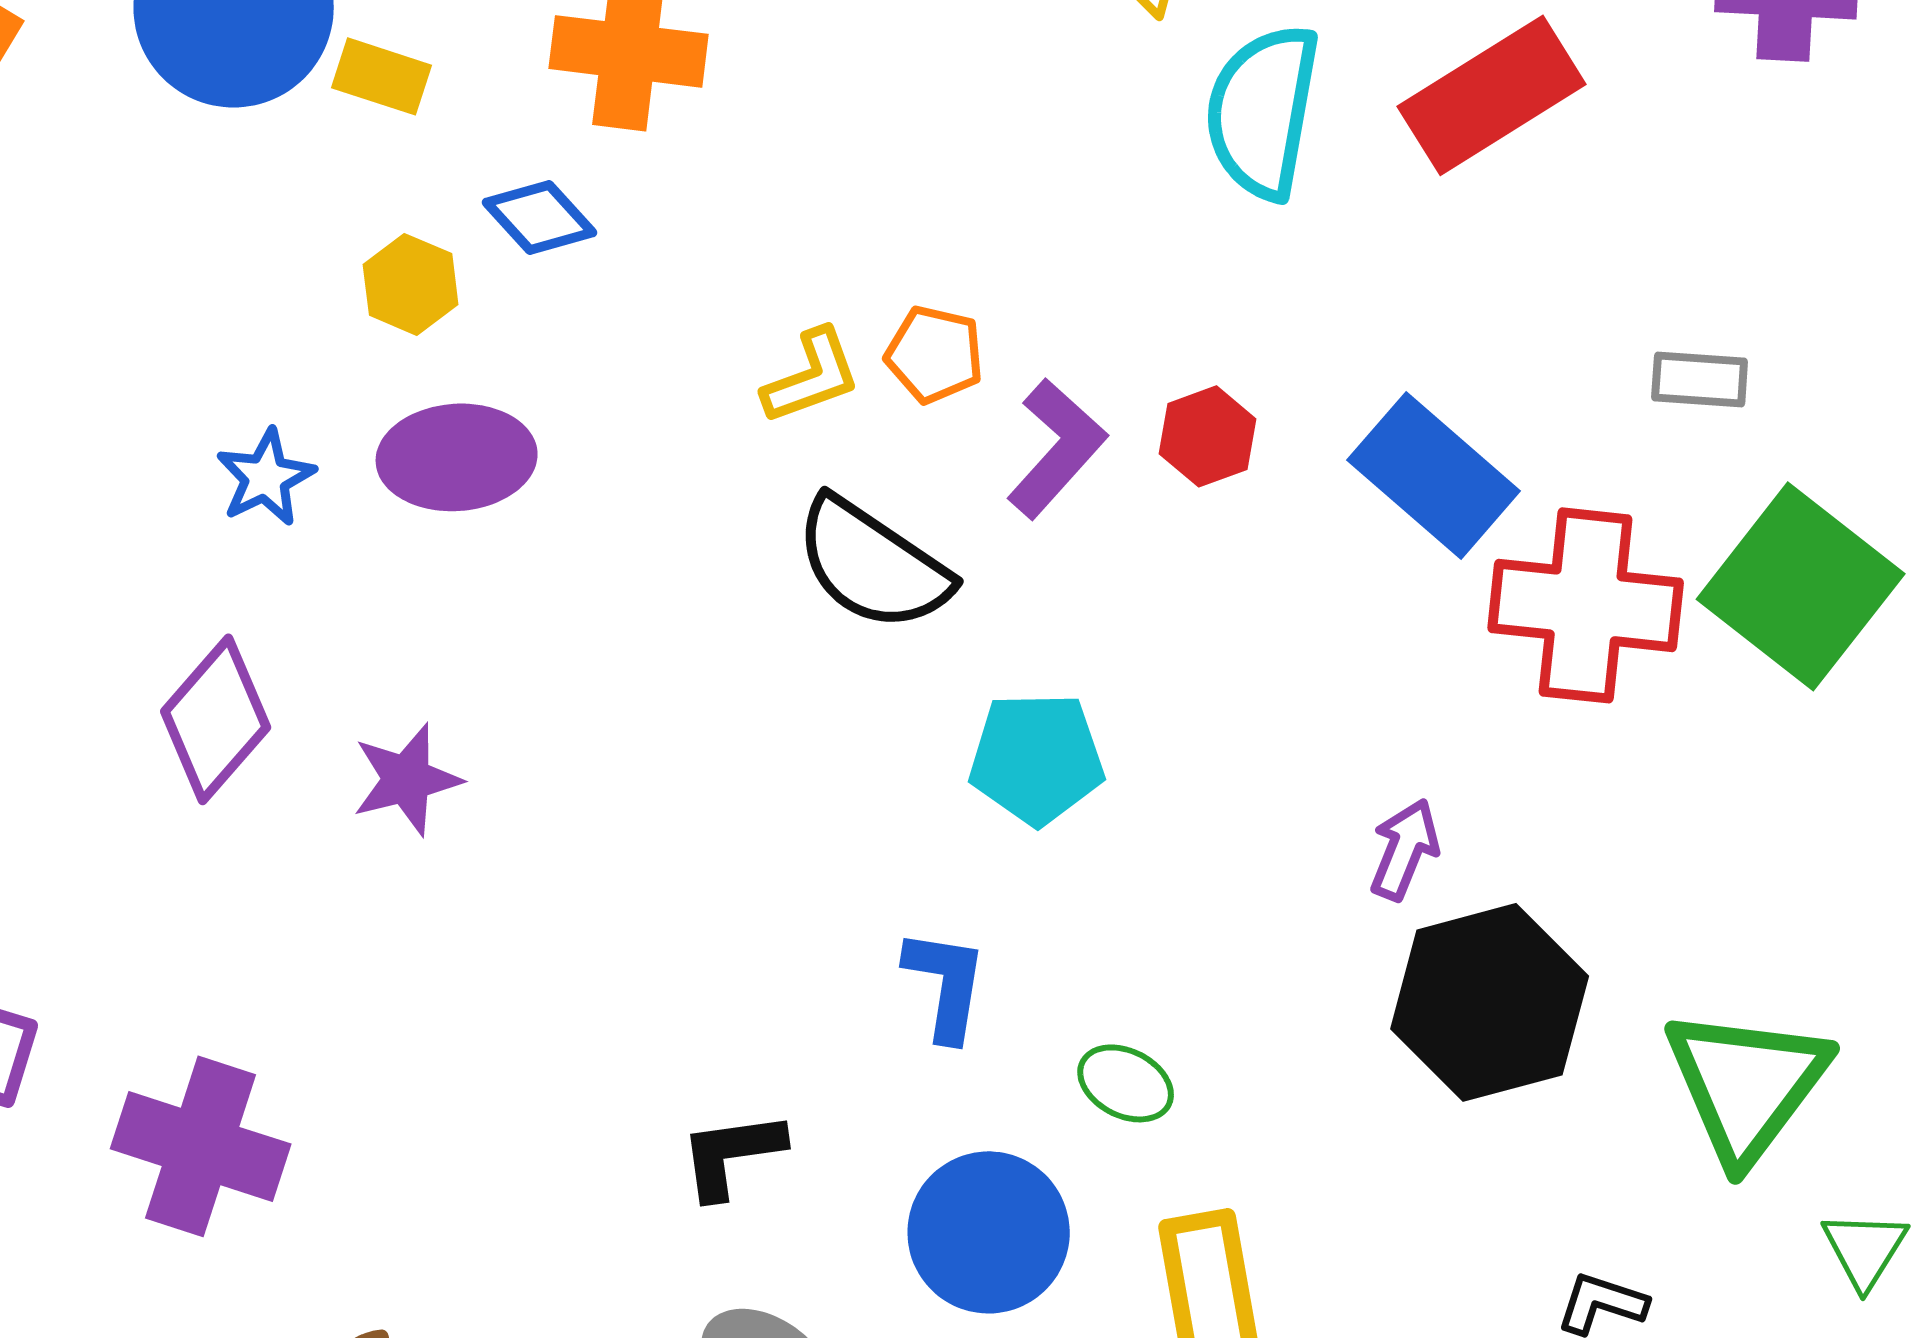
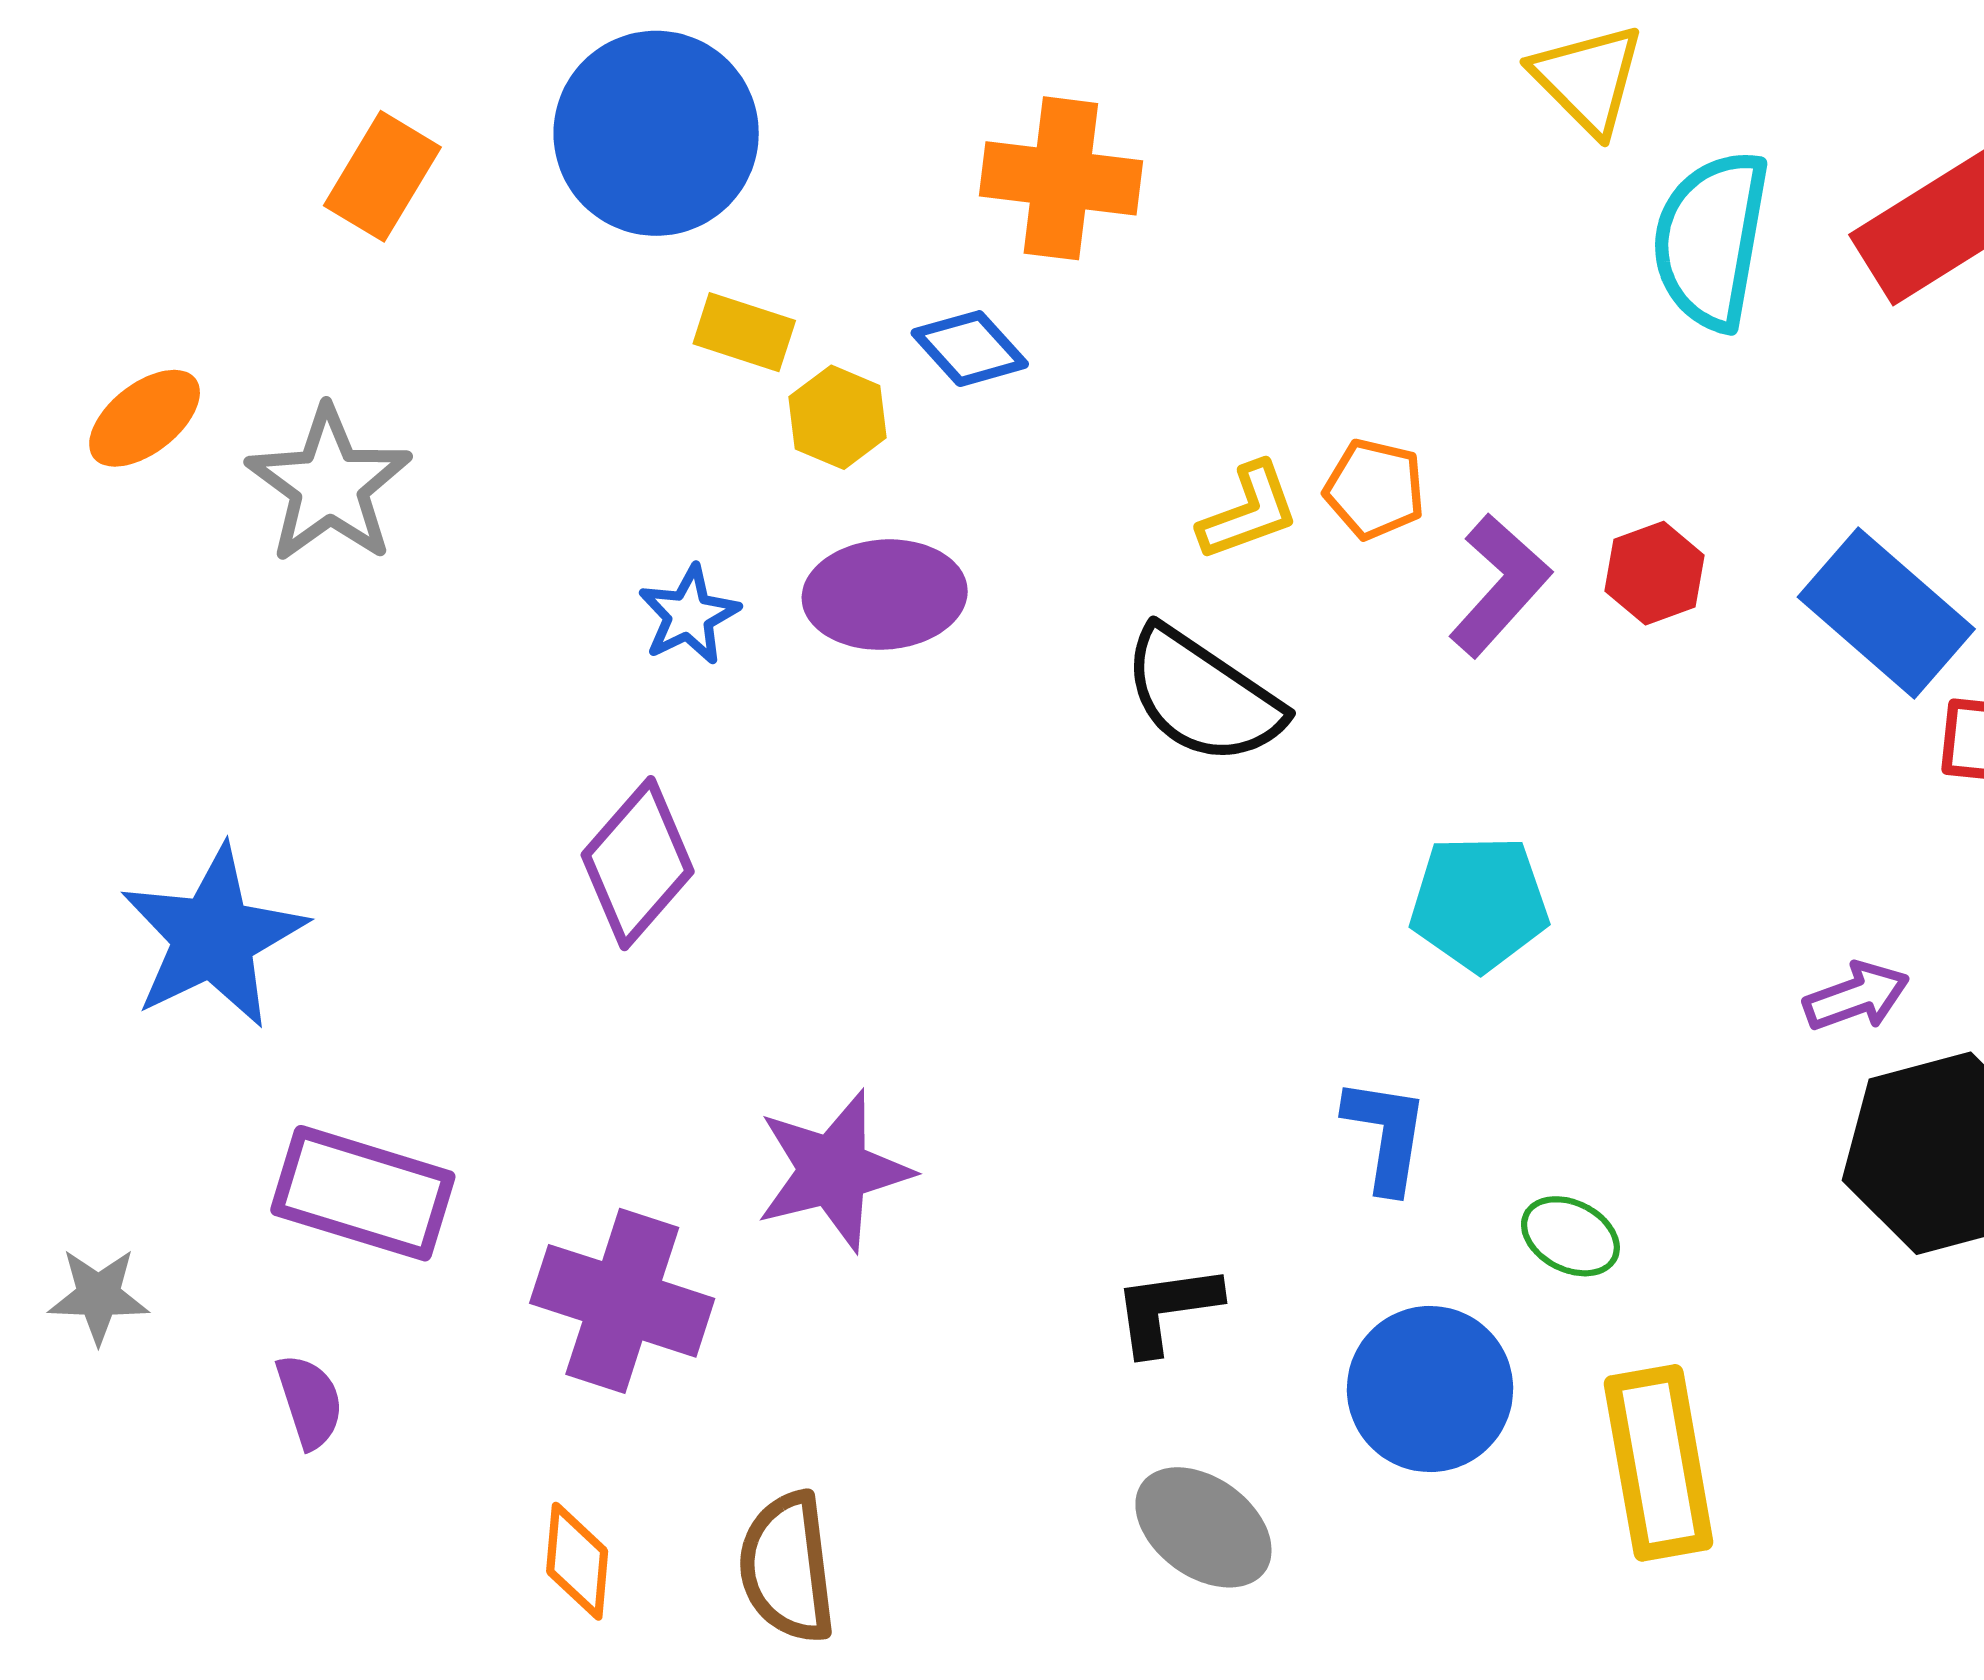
yellow rectangle: (382, 76) -> (744, 332), moved
black semicircle: (873, 564) -> (1202, 696), moved
purple star: (407, 779) -> (833, 1171), moved, size x1.4
purple arrow: (1405, 849) -> (1856, 996), turned 48

